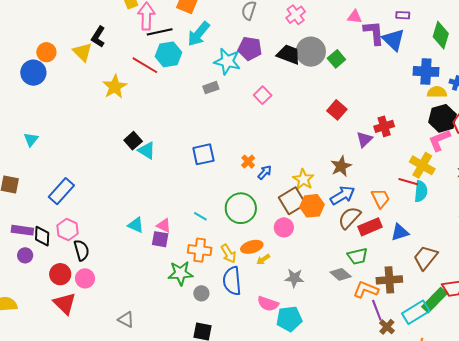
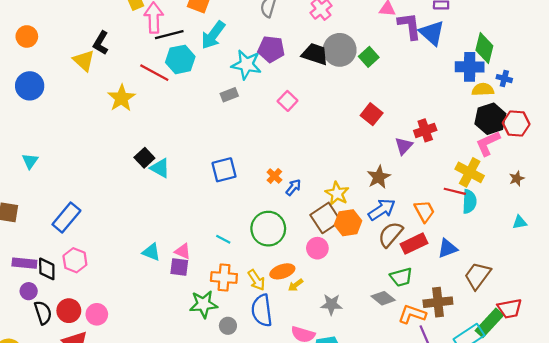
green diamond: (441, 35) -> (484, 48), moved
orange circle: (46, 52) -> (27, 36), moved
black semicircle: (81, 250) -> (43, 313), moved

